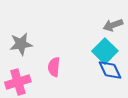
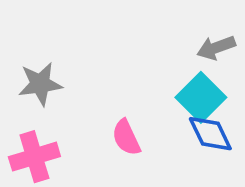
pink semicircle: (54, 67) -> (126, 137), moved, turned -30

